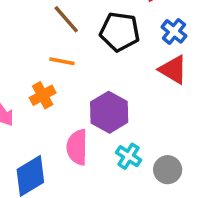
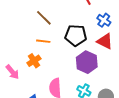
black pentagon: (120, 32) -> (76, 35), moved
purple hexagon: (109, 112) -> (87, 62), moved

